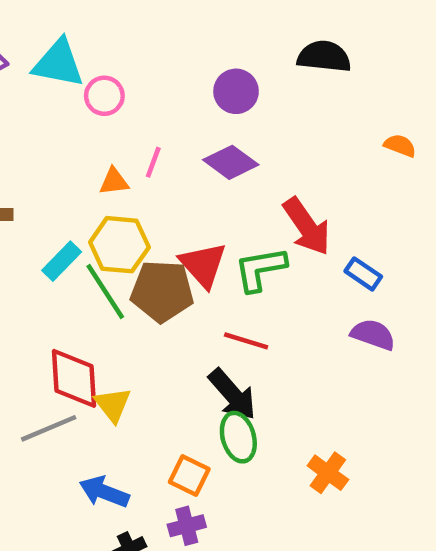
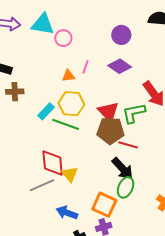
green line: (105, 291) -> (66, 124), turned -36
brown pentagon: (162, 291) -> (110, 131), moved
green ellipse: (238, 437) -> (126, 187), turned 40
orange square: (189, 475) -> (104, 205), size x1.4

